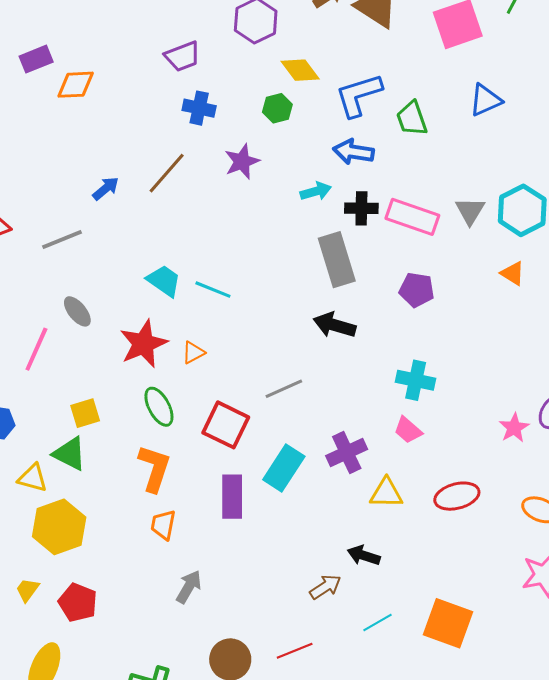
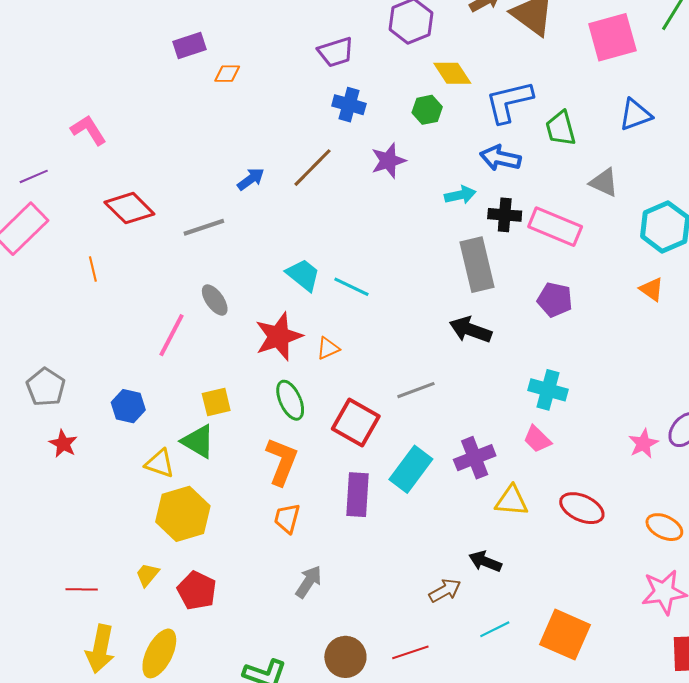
orange diamond: (76, 85) -> (227, 74), size x0.7
gray triangle: (470, 211) -> (604, 182), moved, turned -40
red ellipse: (457, 496) -> (582, 508), turned 36

